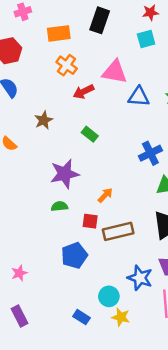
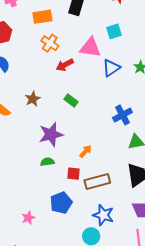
cyan square: (146, 39) -> (114, 31), moved
blue triangle: (139, 97) -> (111, 68), turned -36
brown star: (44, 120) -> (33, 99), moved
pink star: (19, 273) -> (28, 218), moved
blue star: (140, 278) -> (103, 215), moved

